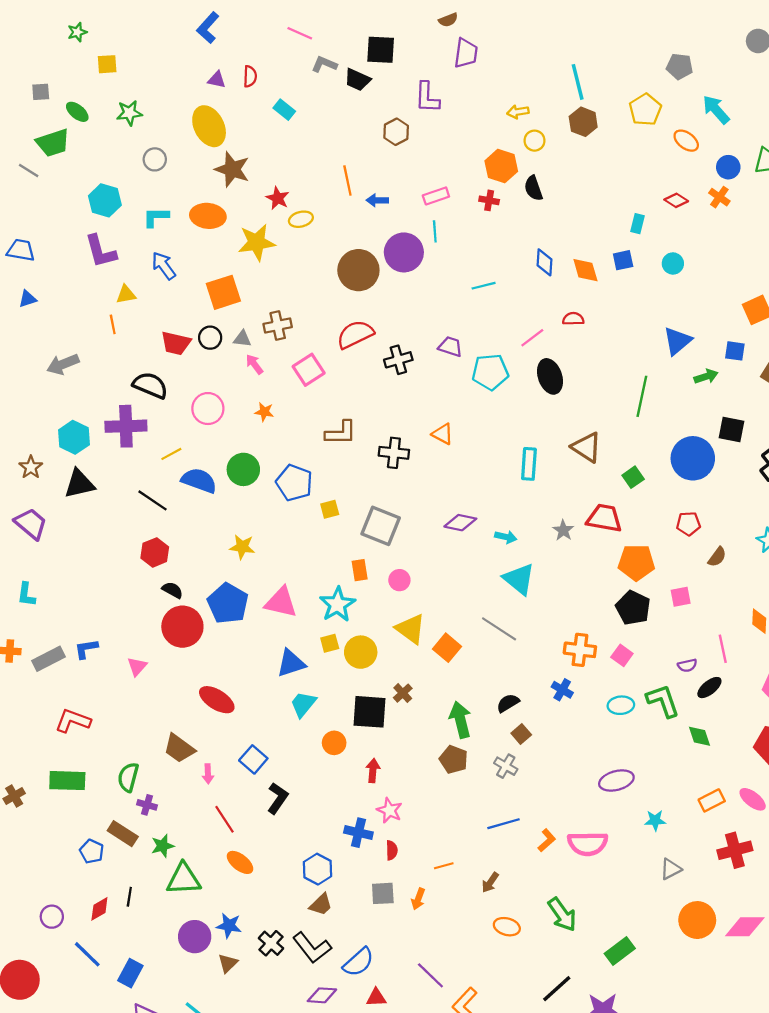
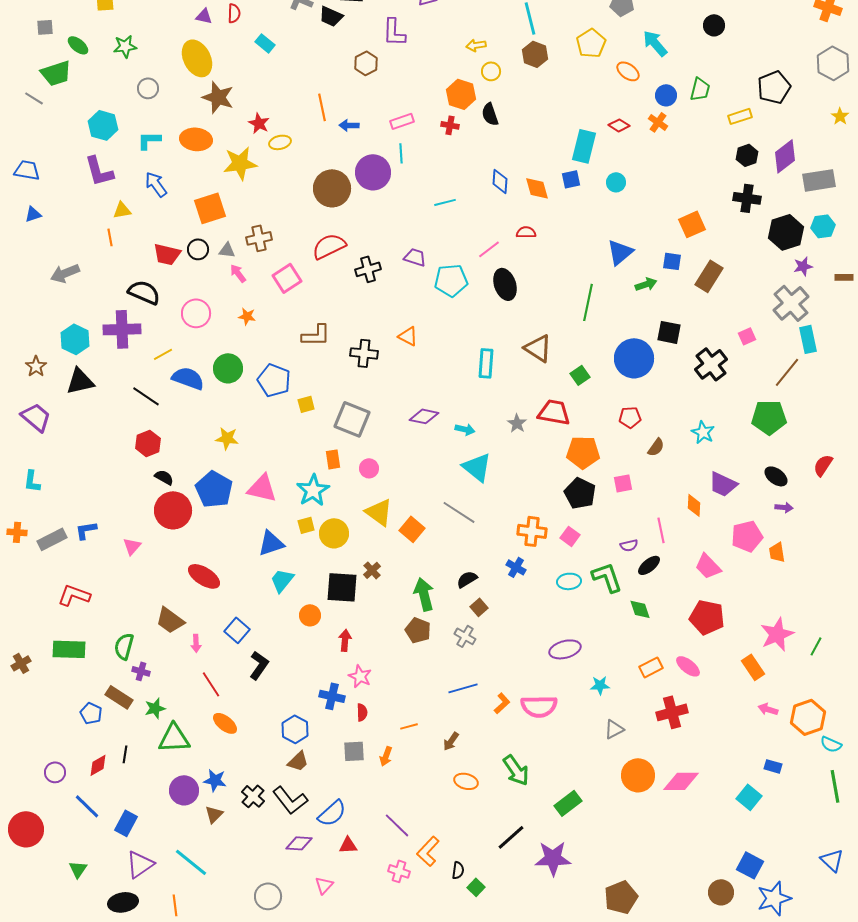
cyan rectangle: (637, 224) -> (584, 146), size x1.8

